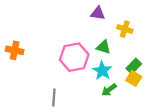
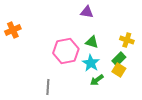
yellow cross: (125, 29) -> (127, 40), moved
orange cross: (15, 50) -> (13, 30), moved, turned -35

